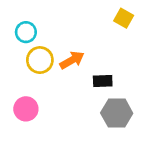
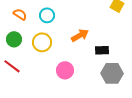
yellow circle: (40, 60) -> (42, 42), moved
pink circle: (26, 109) -> (65, 70), moved

